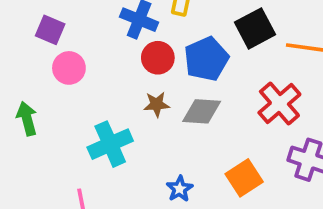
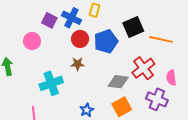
purple square: (50, 30) -> (49, 20), moved
gray diamond: (202, 111) -> (118, 82), moved

